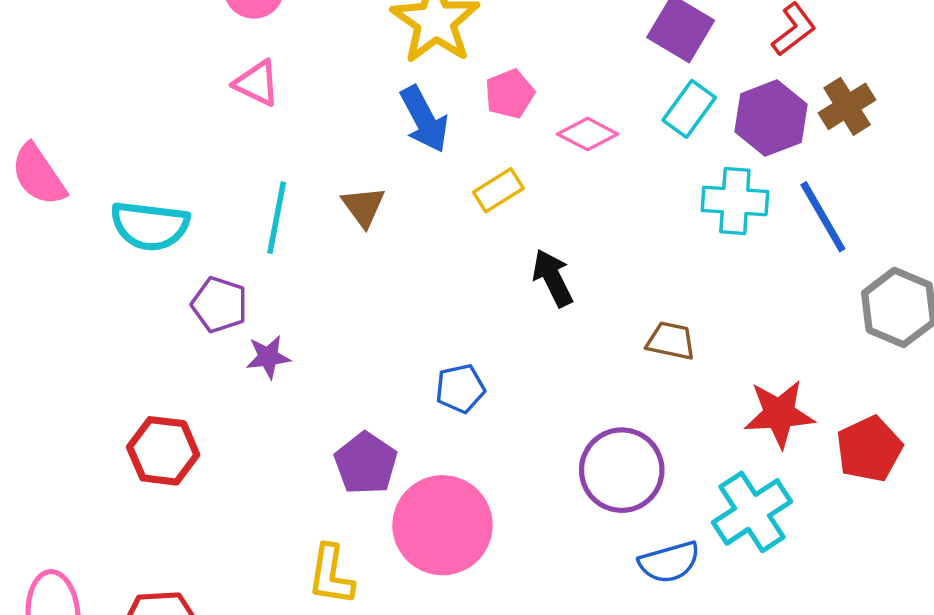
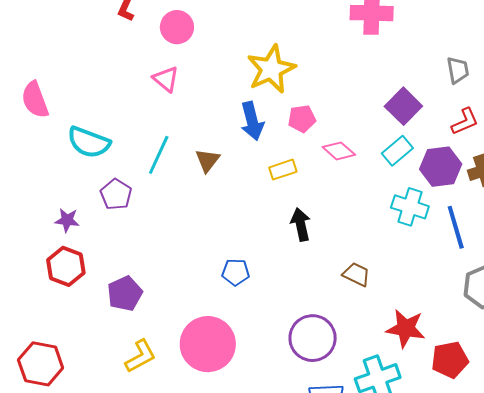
purple star: (268, 357) -> (67, 220), moved
purple pentagon: (366, 463) -> (125, 294), moved
yellow L-shape: (331, 575) -> (141, 356), turned -141

